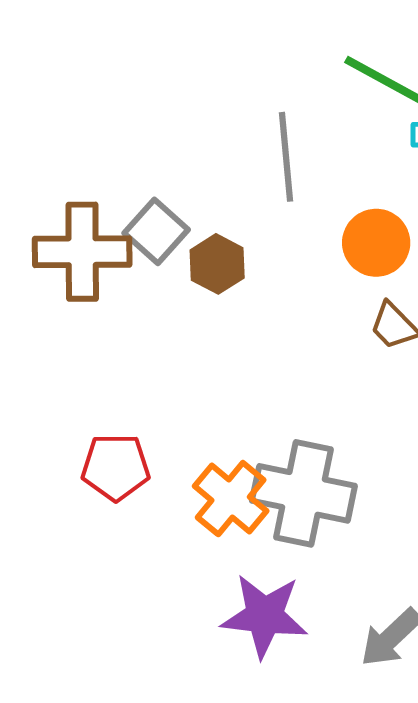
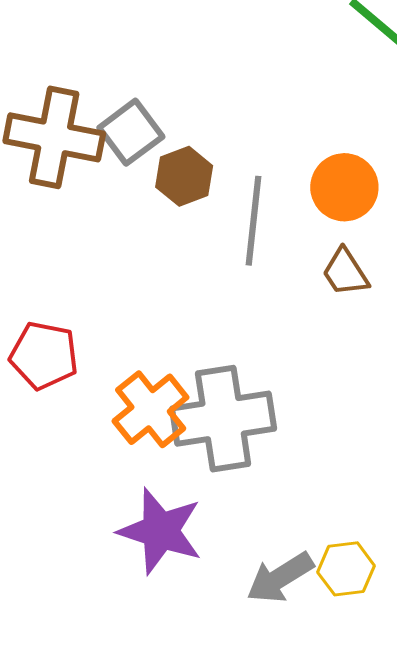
gray line: (286, 157) -> (254, 221), moved
gray cross: (303, 493) -> (223, 419), turned -32

